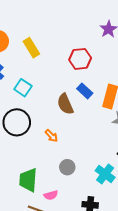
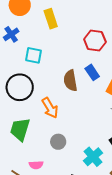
cyan square: (23, 88) -> (33, 55), turned -36
orange arrow: (51, 136) -> (50, 108), size x1.5
green trapezoid: (28, 180) -> (20, 129), moved

